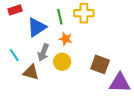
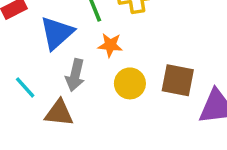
yellow circle: (62, 62) -> (130, 83), moved

